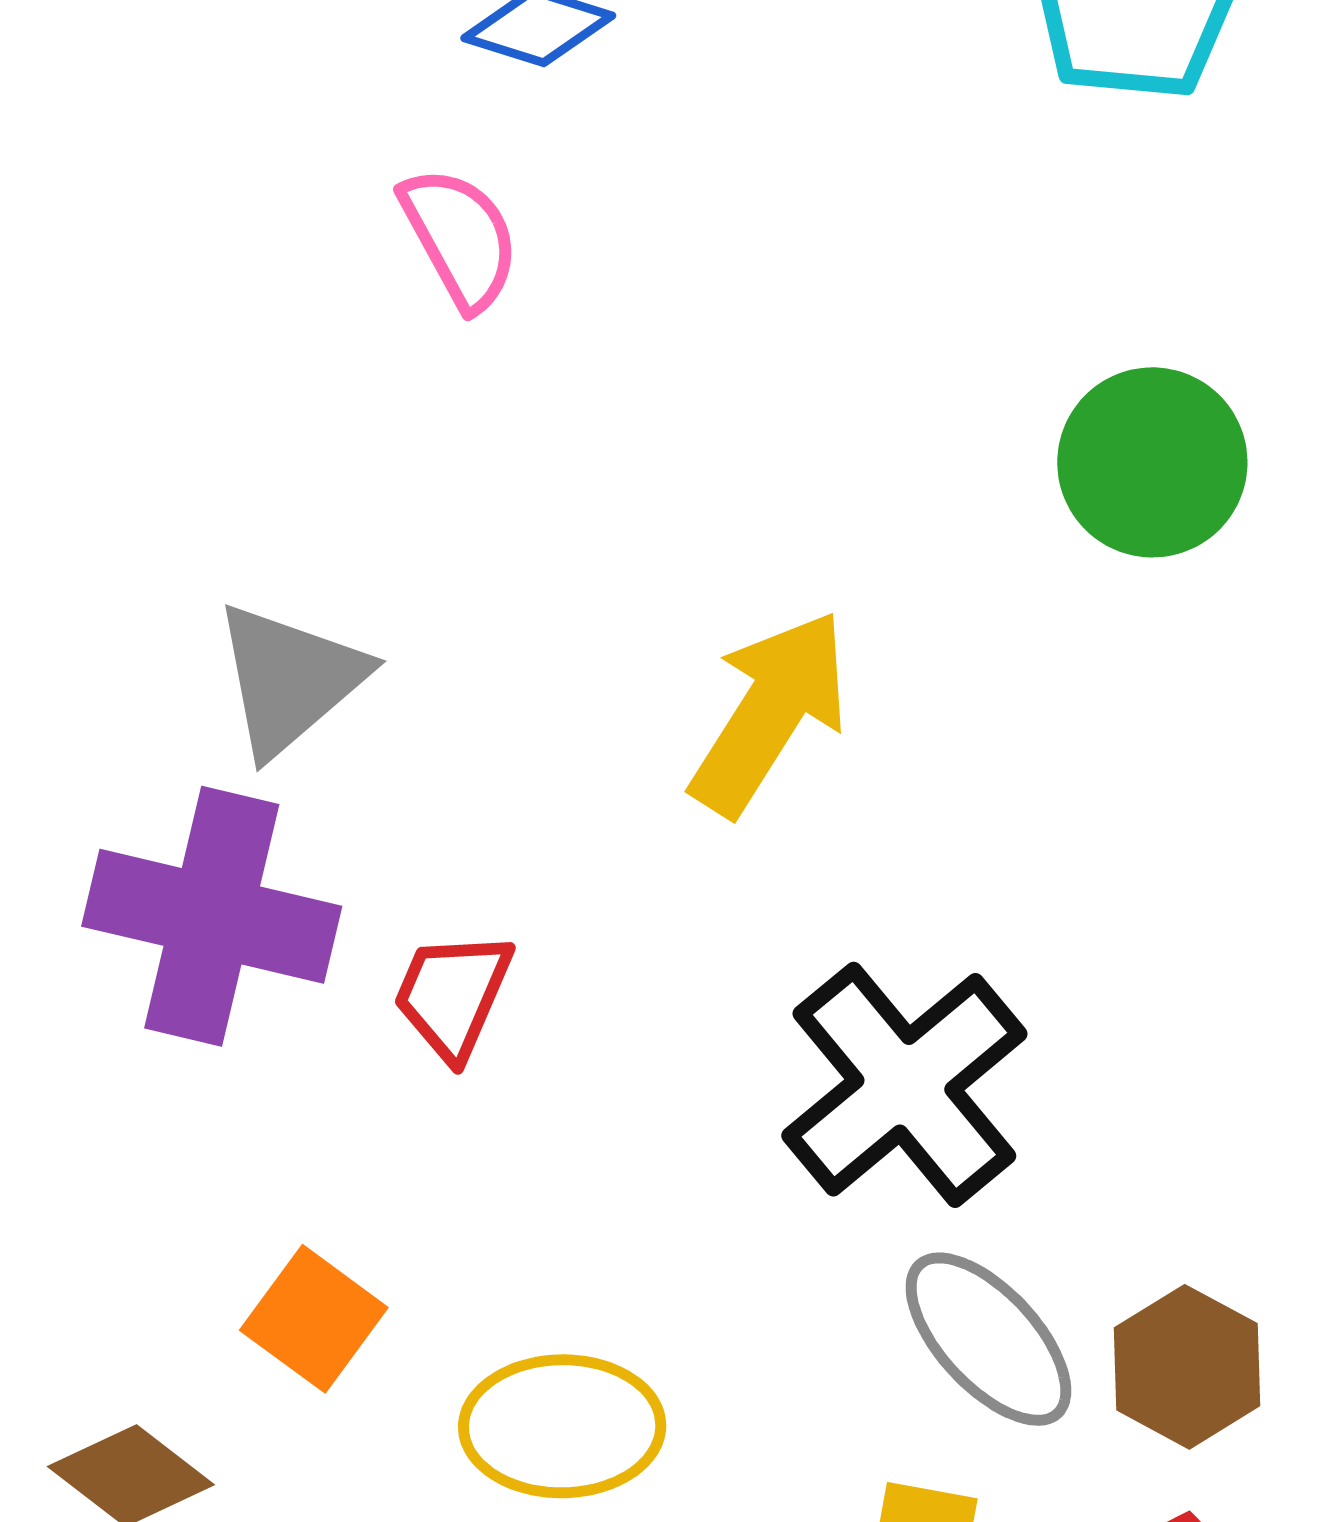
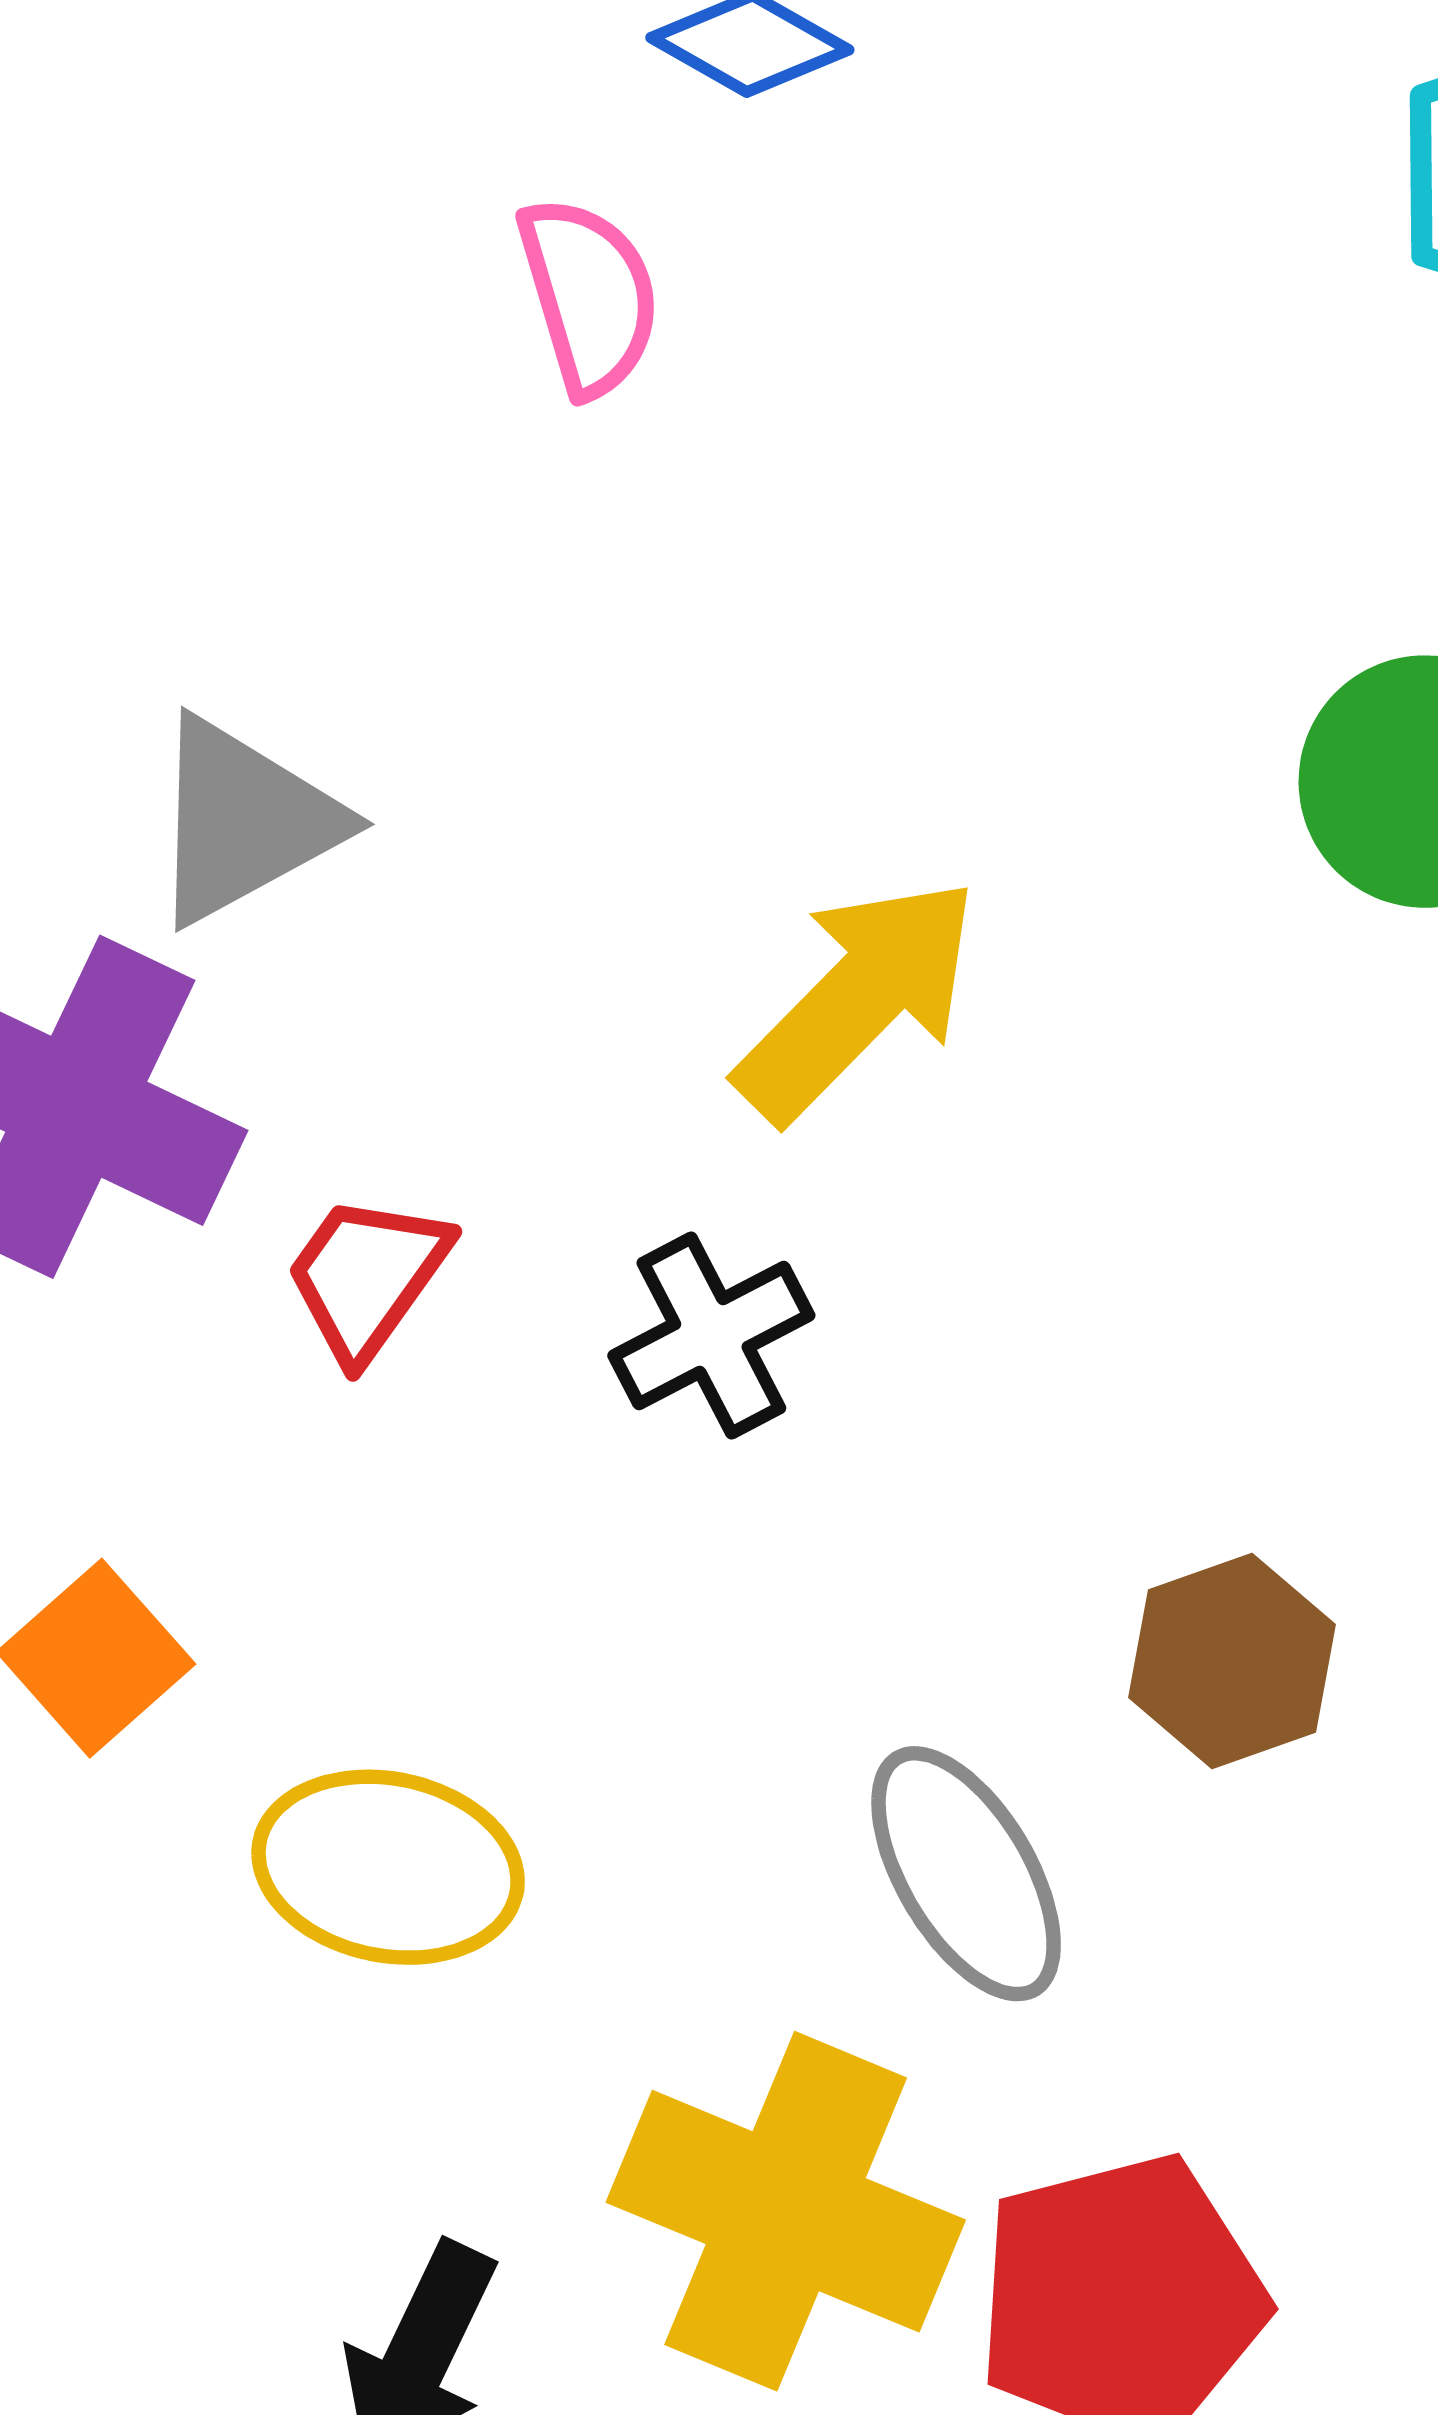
black cross: (904, 1085) -> (711, 1336), moved, size x0.6
brown hexagon: (1187, 1367) -> (1232, 1661), moved

